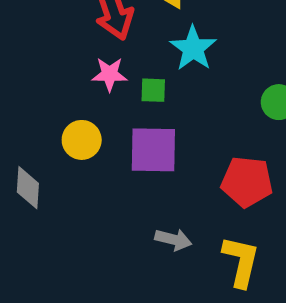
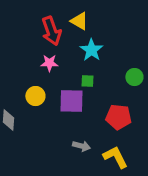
green square: (153, 90) -> (87, 81), moved
yellow L-shape: (241, 261) -> (115, 157), turned -40

